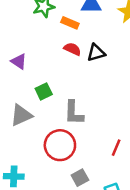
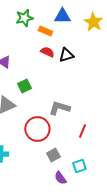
gray L-shape: (74, 113) -> (59, 108), moved, turned 105

